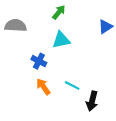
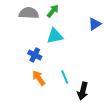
gray semicircle: (16, 26) -> (29, 13), moved
cyan line: (72, 85) -> (65, 77), turned 40

